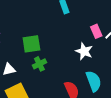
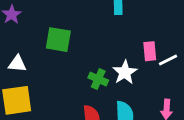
green cross: (39, 64) -> (98, 79), moved, turned 32

